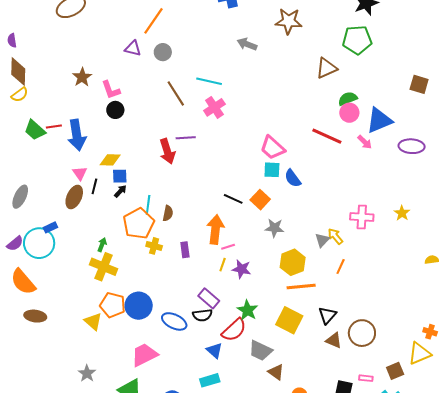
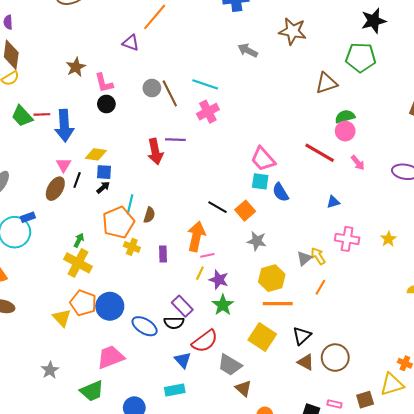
gray circle: (163, 52) -> (152, 88), moved
blue triangle: (379, 120) -> (333, 202), moved, size x0.5
green star: (247, 310) -> (223, 305), moved

